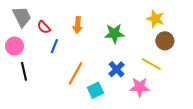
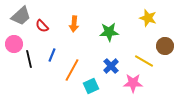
gray trapezoid: (22, 17) -> (21, 16), turned 75
brown circle: (165, 41) -> (165, 46), moved
blue line: (54, 46) -> (52, 55), moved
black line: (24, 71) -> (29, 59), moved

